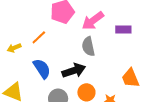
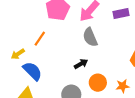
blue semicircle: (42, 69) -> (32, 71), moved
black arrow: (74, 71) -> (81, 64), size x0.6

